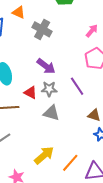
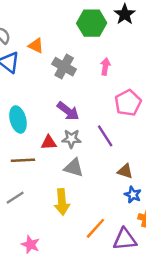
pink arrow: (92, 31) -> (105, 67), moved, turned -32
red triangle: (30, 93) -> (49, 143), turned -32
yellow arrow: (44, 155) -> (62, 202), moved, turned 125

